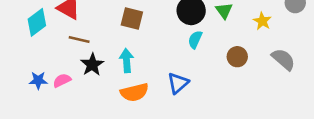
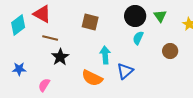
cyan arrow: (127, 61) -> (105, 55), moved
pink semicircle: (62, 80) -> (44, 85), moved, turned -32
orange semicircle: (134, 92) -> (92, 78), turned 40

